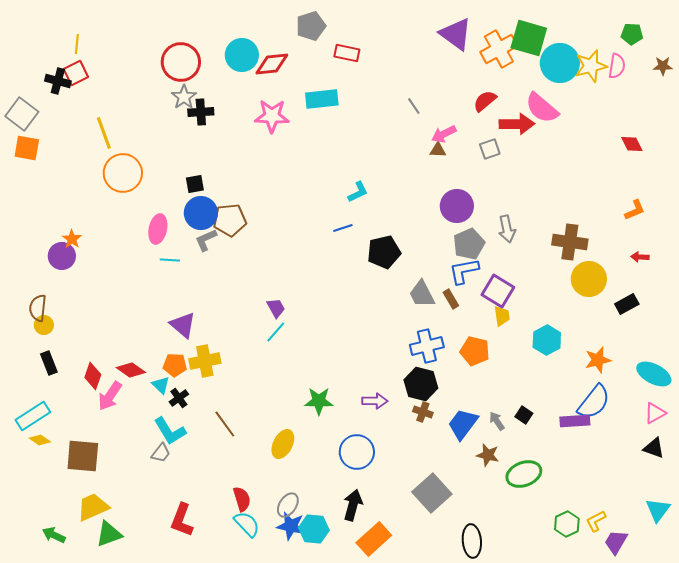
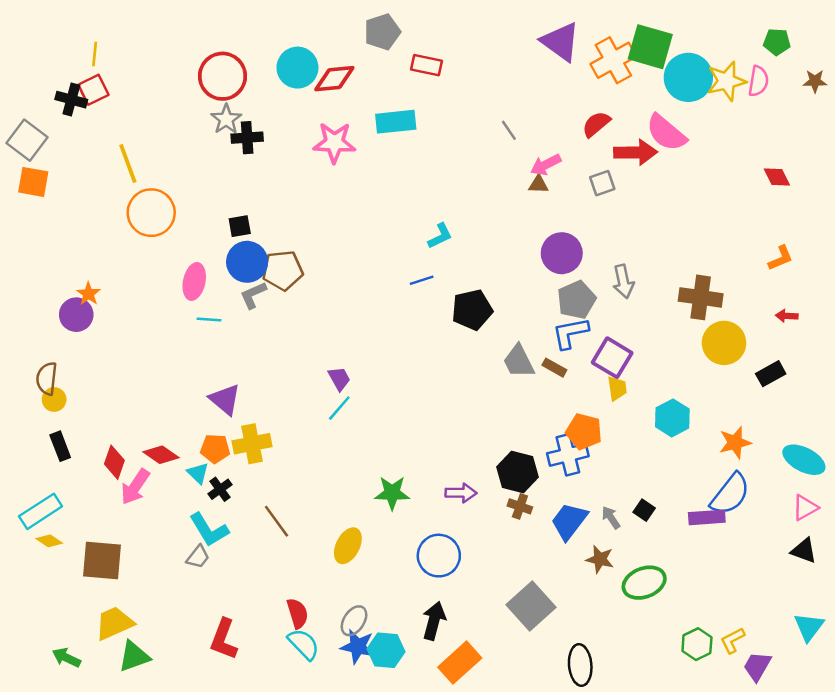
brown rectangle: (451, 299) -> (554, 368), turned -30
blue cross: (427, 346) -> (568, 455), moved

